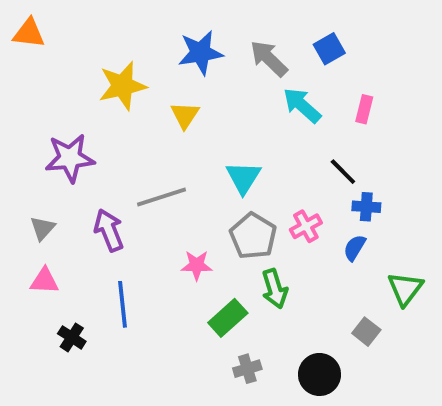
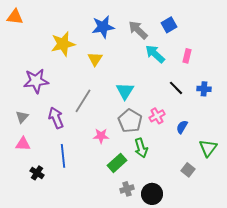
gray line: (162, 197) -> (83, 101), turned -40
blue cross: (366, 207) -> (204, 89), moved
black circle: (320, 374) -> (152, 194), moved

